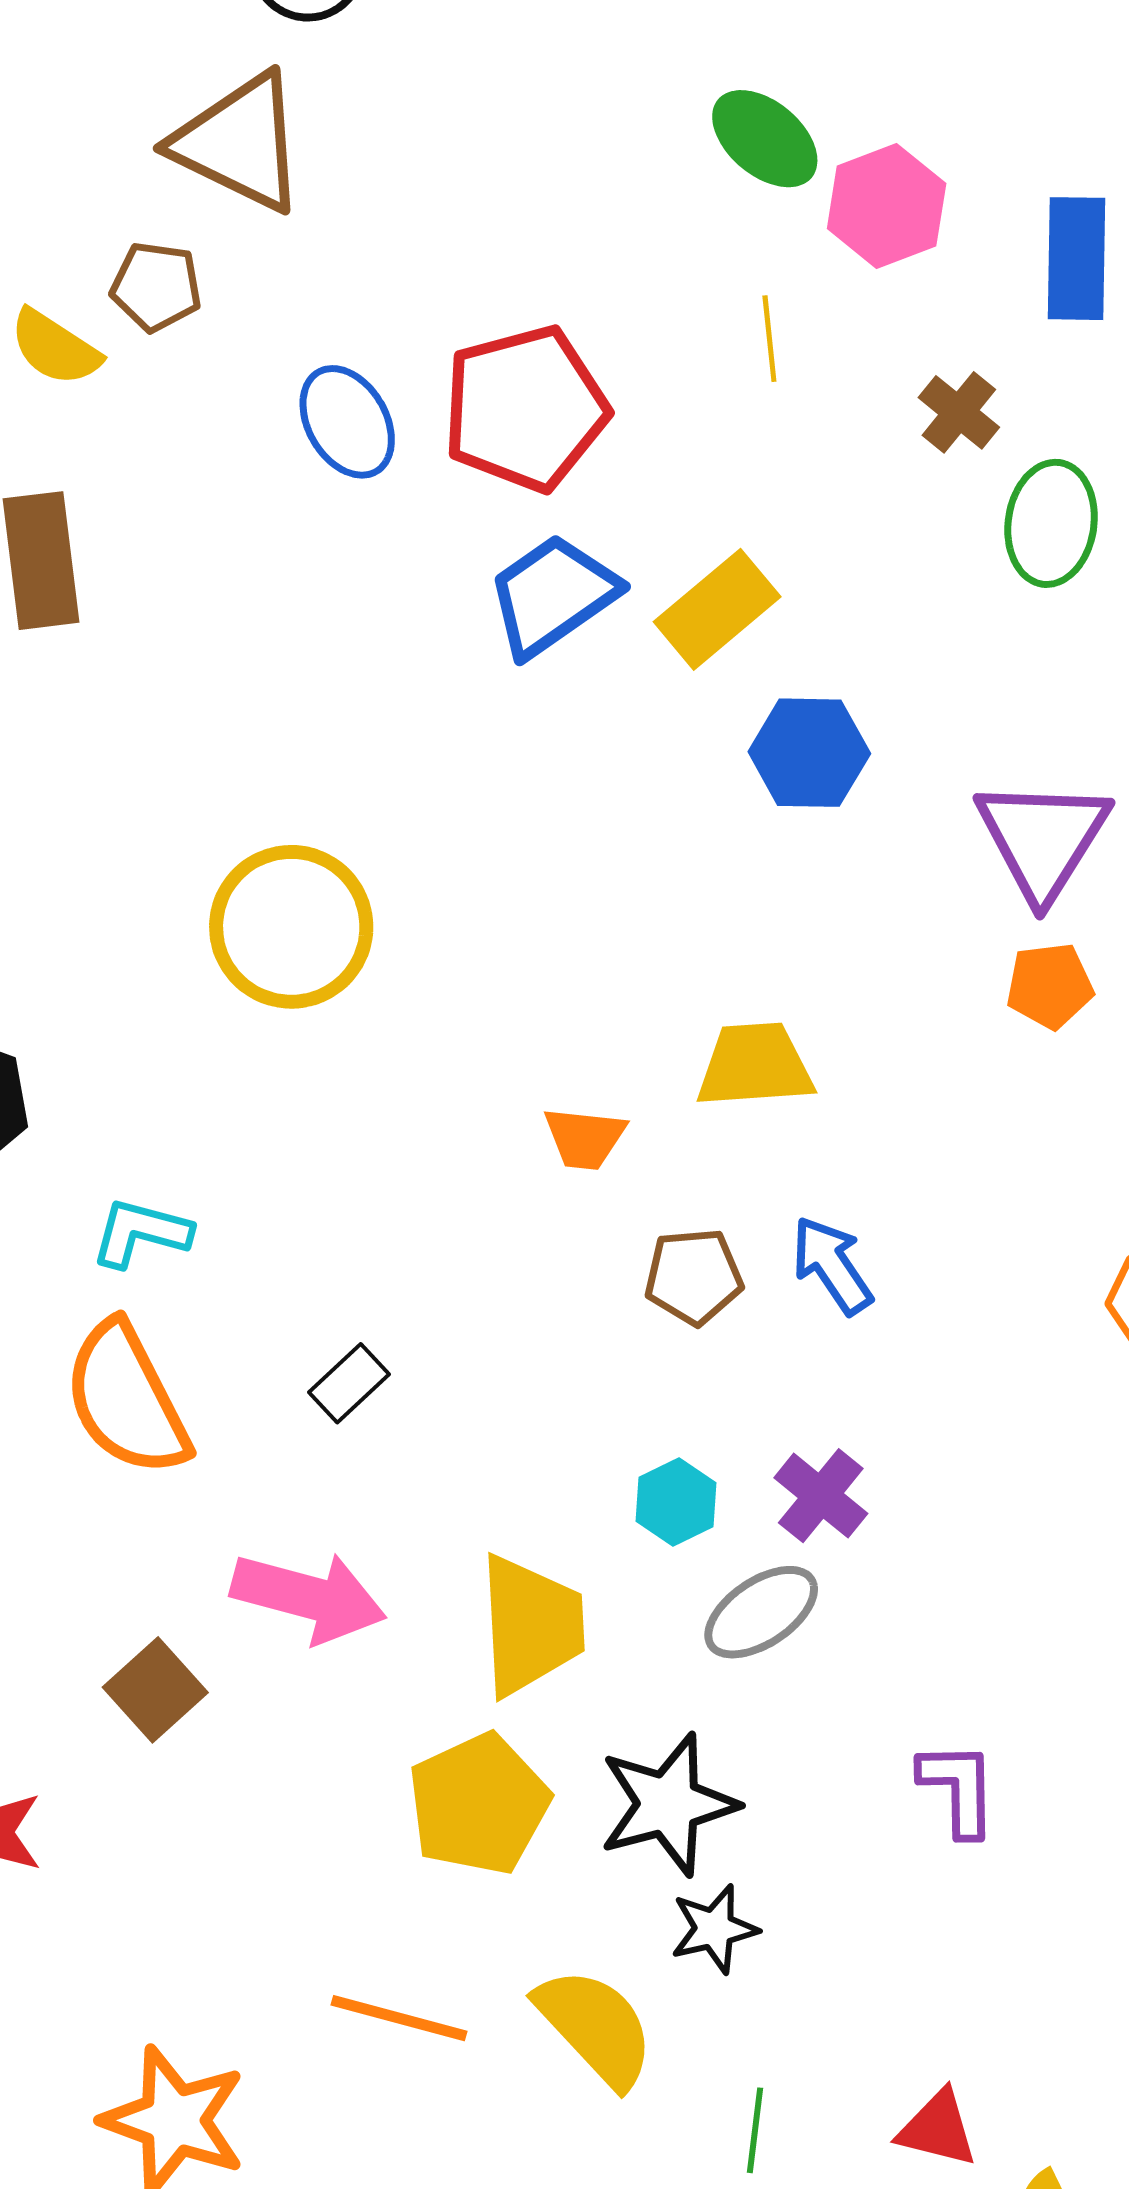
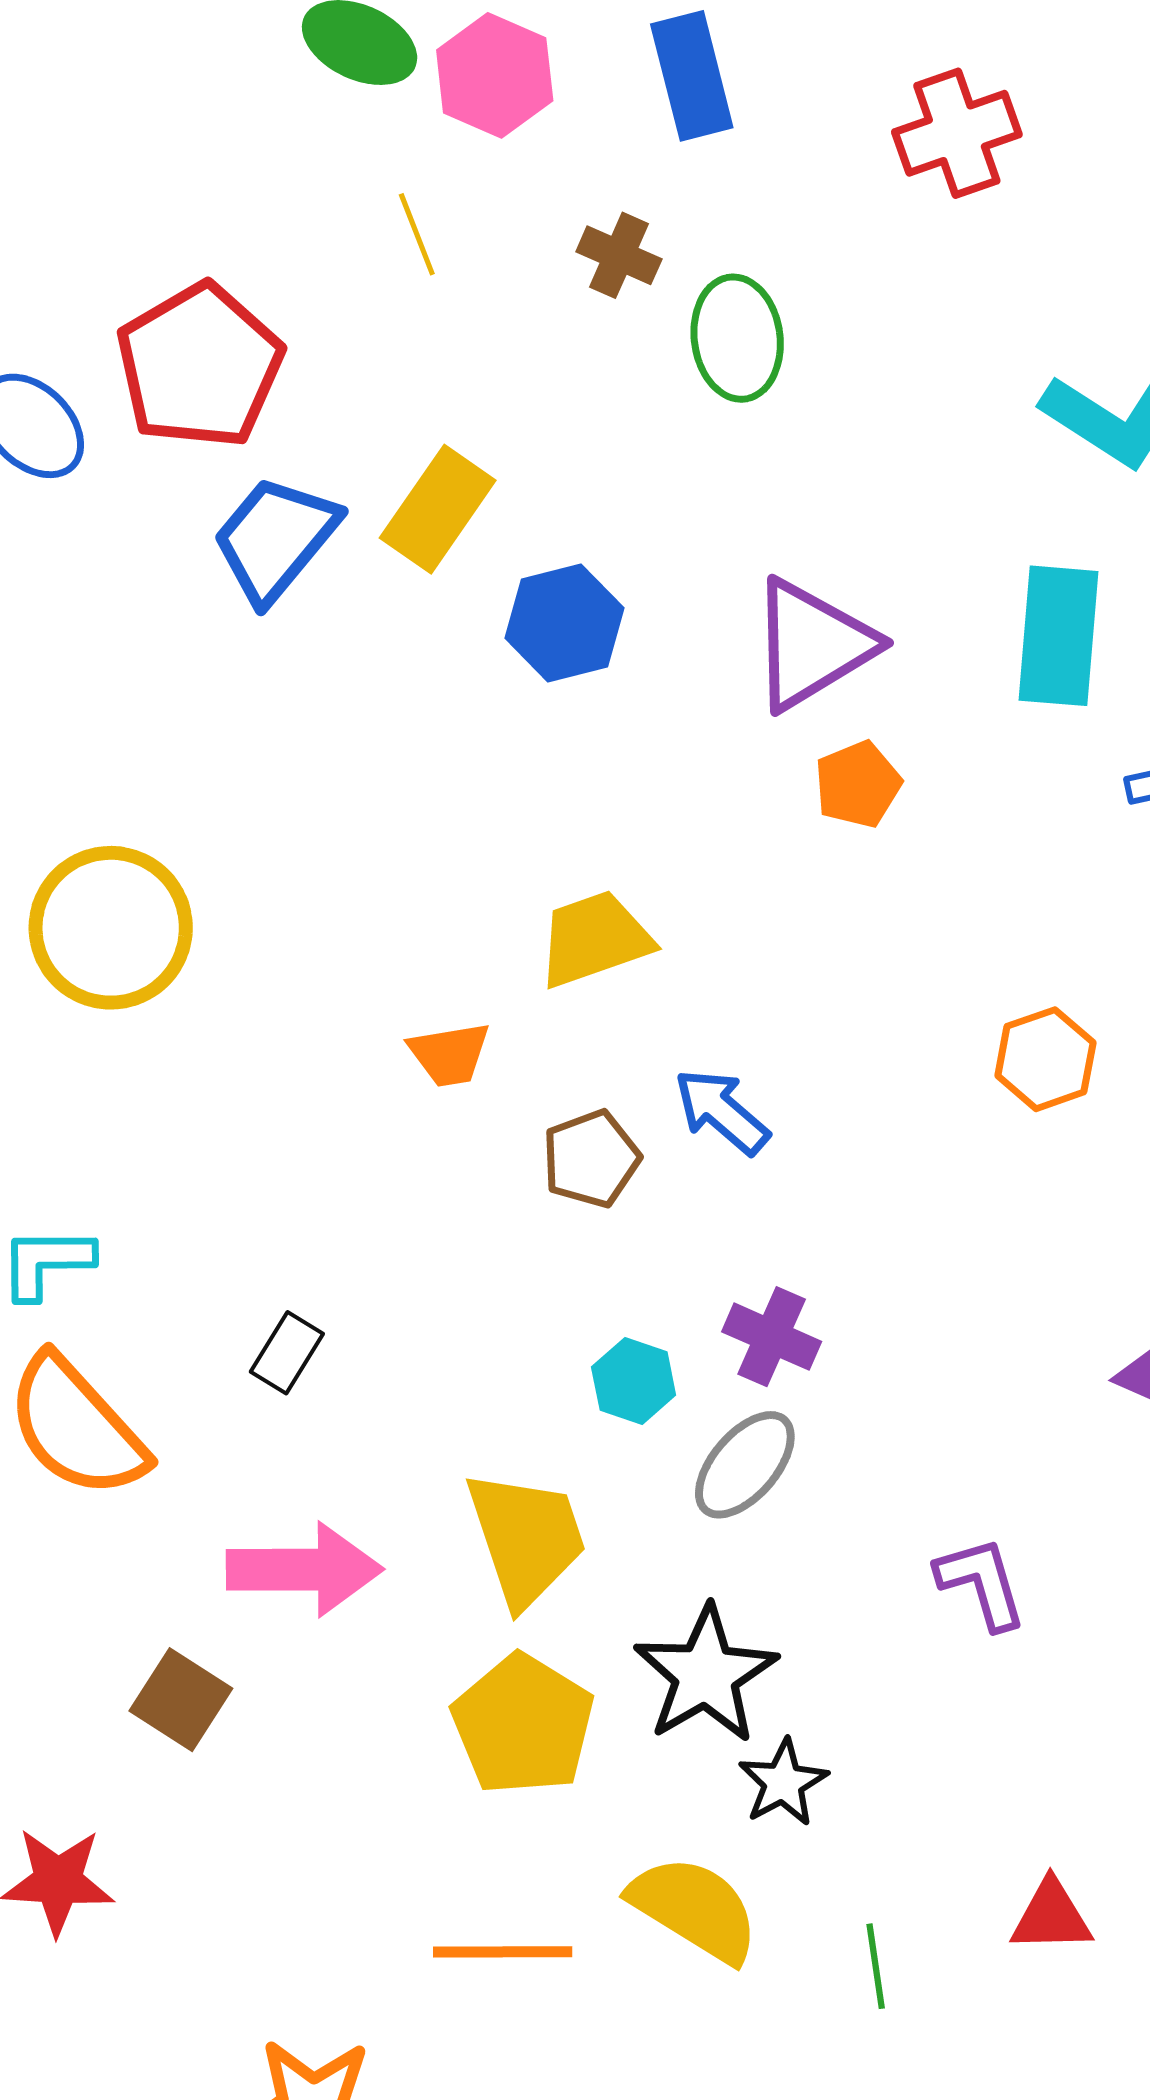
purple triangle: (1043, 839) -> (812, 644), turned 42

